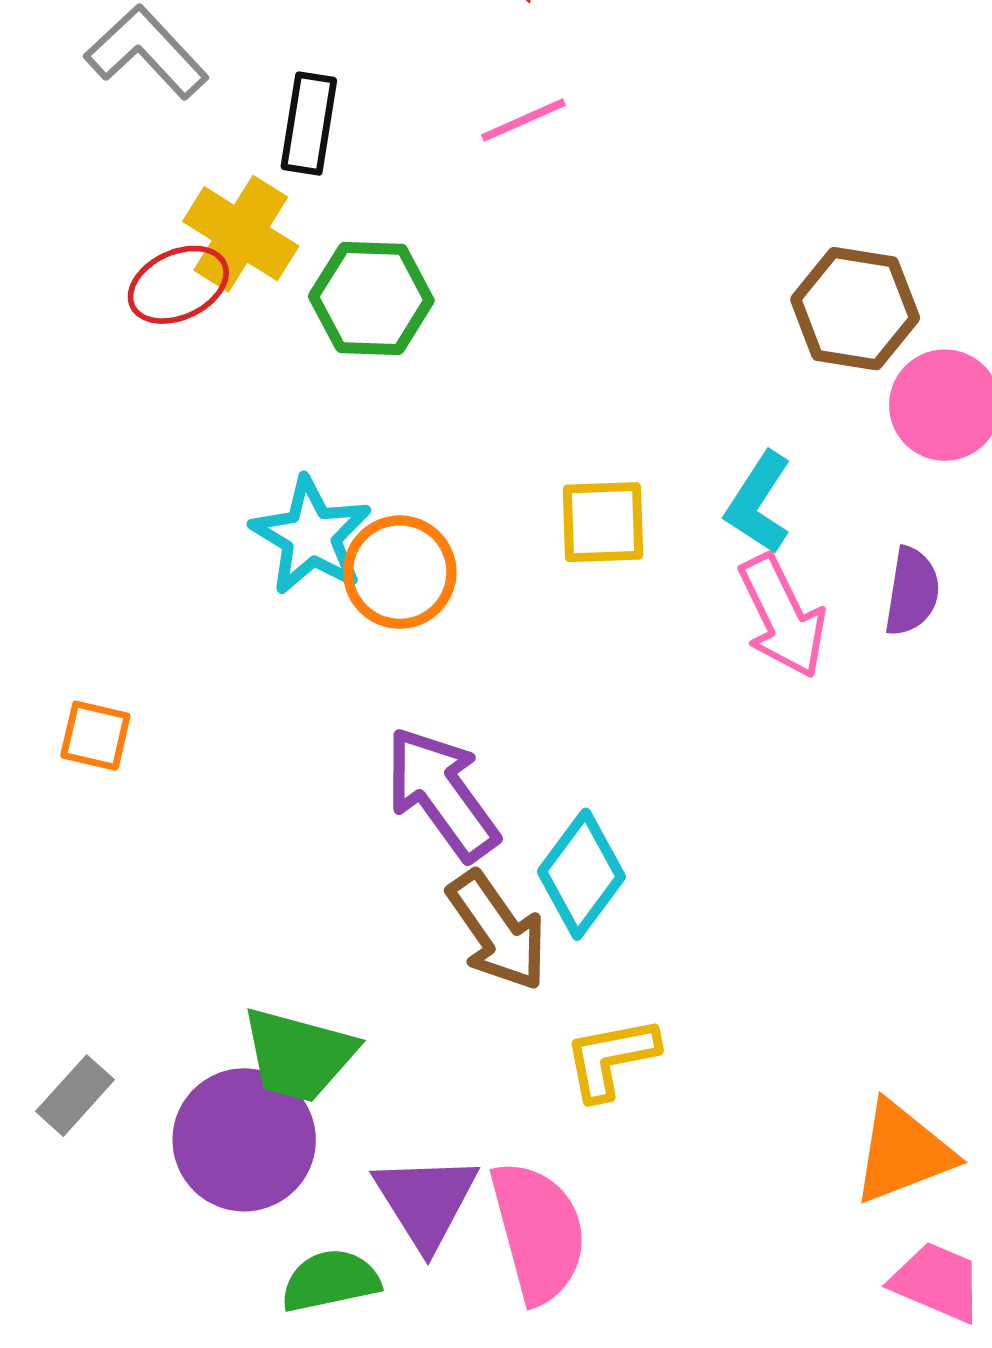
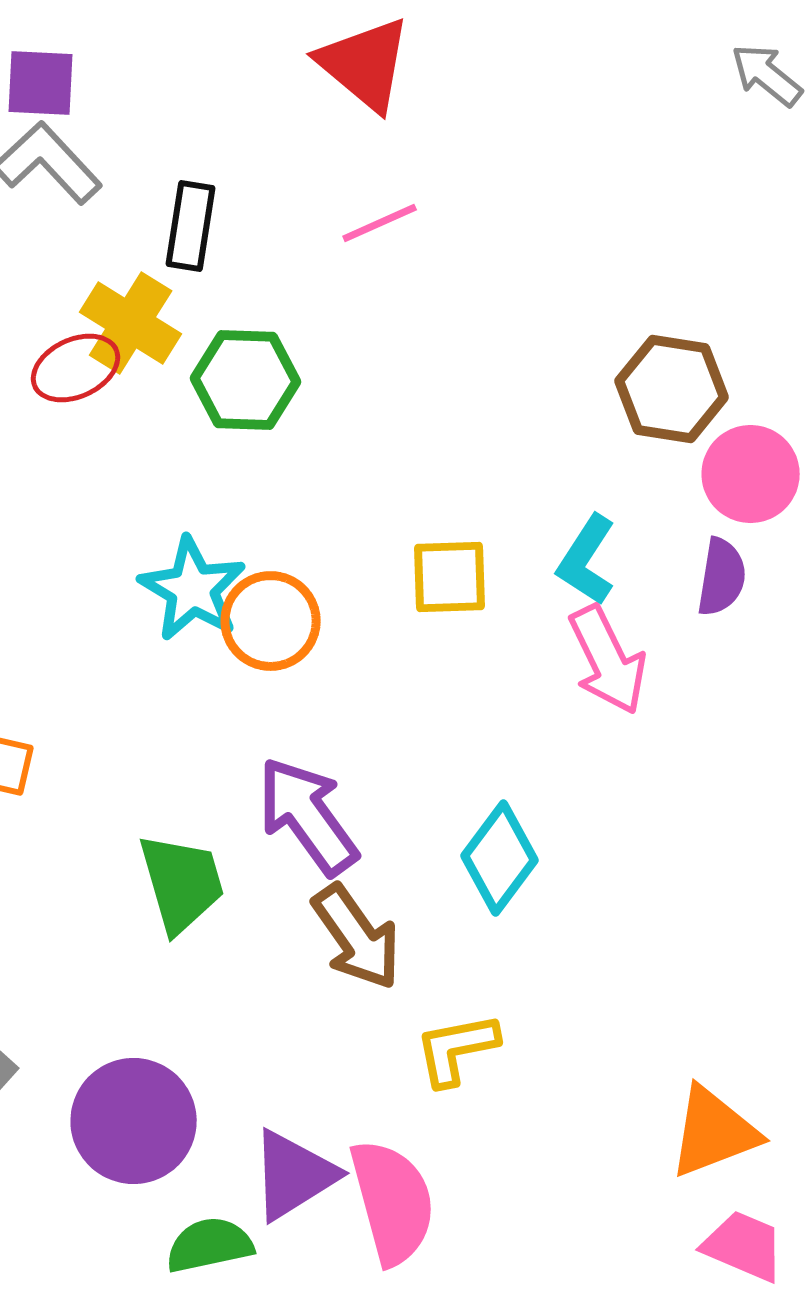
purple semicircle: (912, 591) -> (722, 577), moved
cyan diamond: (581, 874) -> (500, 858), moved
green trapezoid: (299, 1055) -> (182, 883), moved, turned -121
purple triangle: (426, 1201) -> (294, 1175), turned 30

